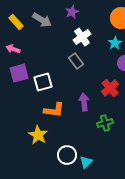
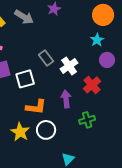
white cross: (82, 37) -> (69, 66), moved
gray rectangle: (76, 61) -> (46, 58), moved
white circle: (67, 155) -> (46, 130), moved

